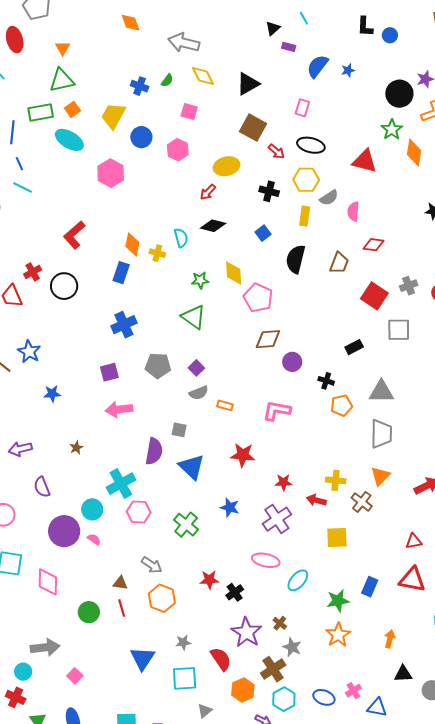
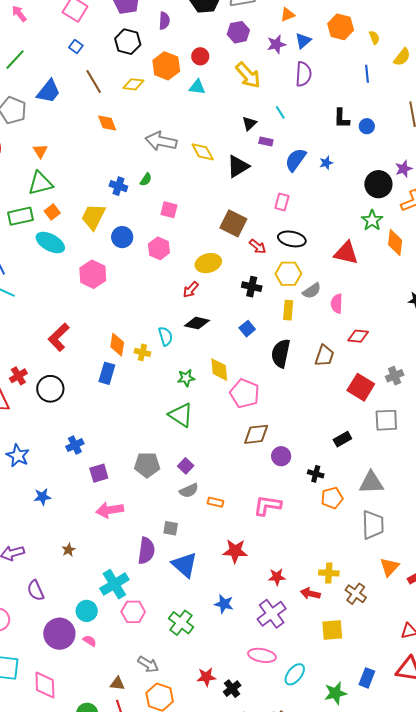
yellow diamond: (203, 76) -> (203, 152), moved
black triangle: (248, 84) -> (238, 166), moved
blue cross: (124, 325) -> (75, 445), moved, size x0.7
orange triangle: (380, 476) -> (390, 567), moved

